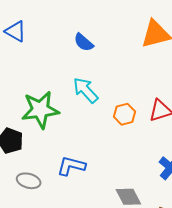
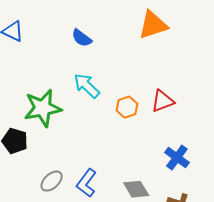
blue L-shape: (71, 166) -> (87, 183), moved, turned -64
gray ellipse: (29, 181) -> (52, 181), moved, turned -55

